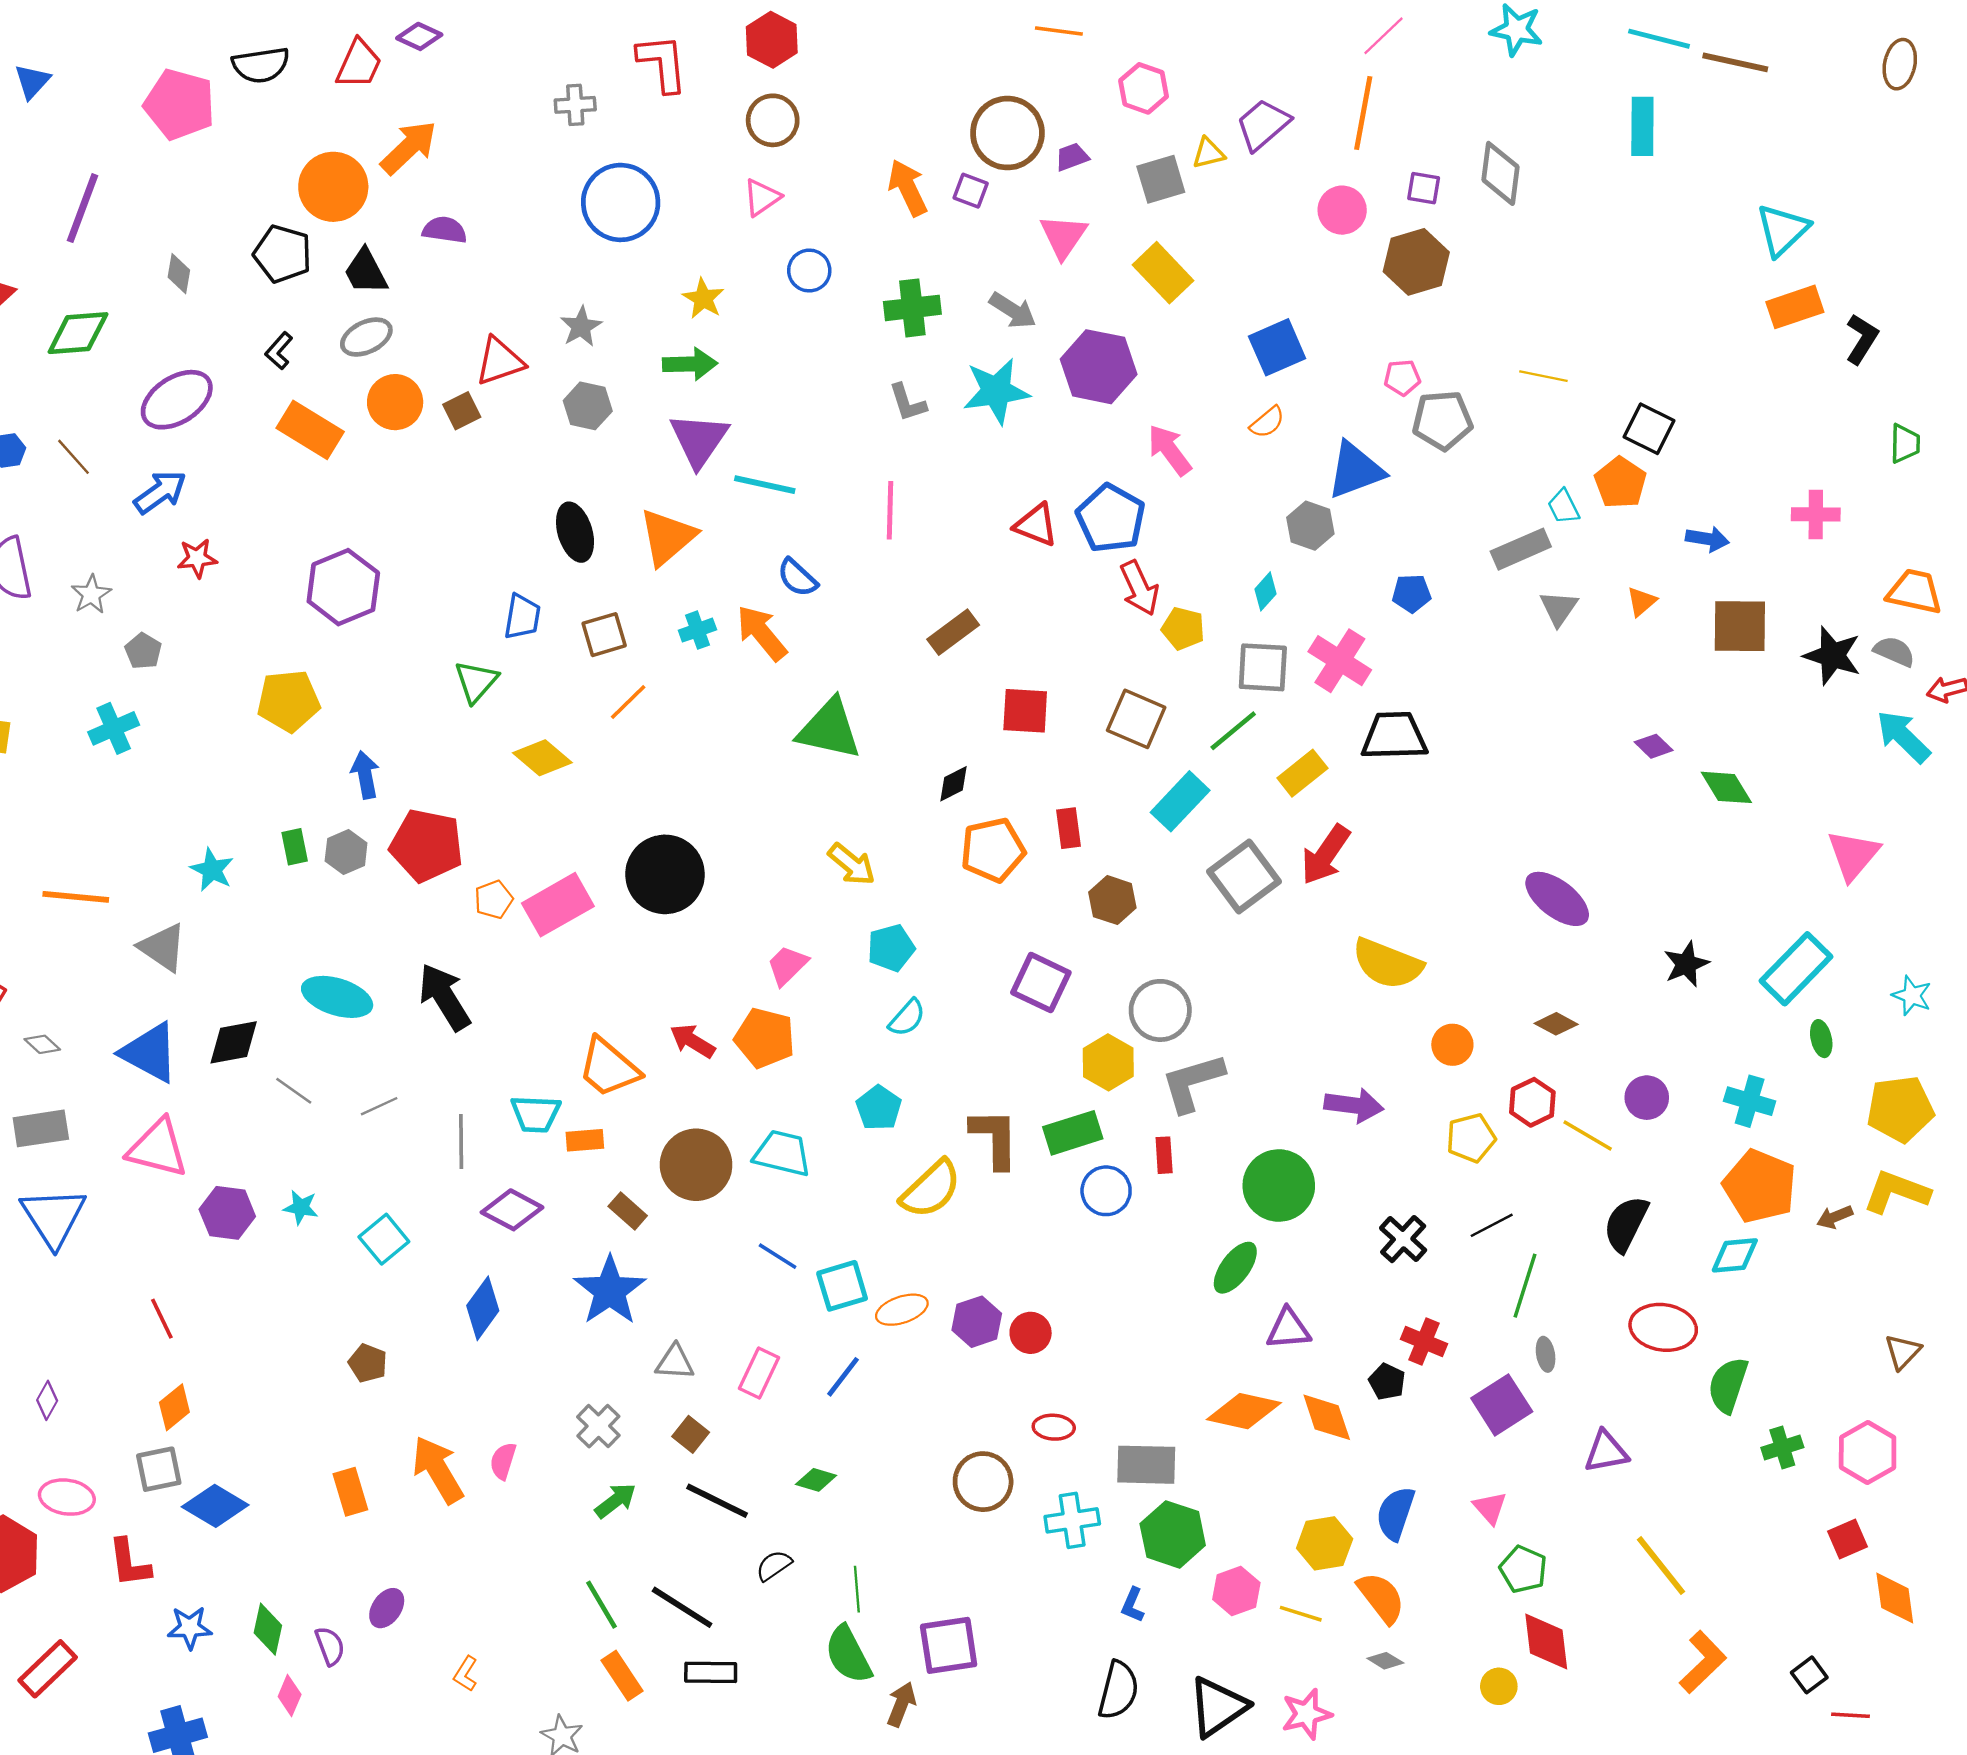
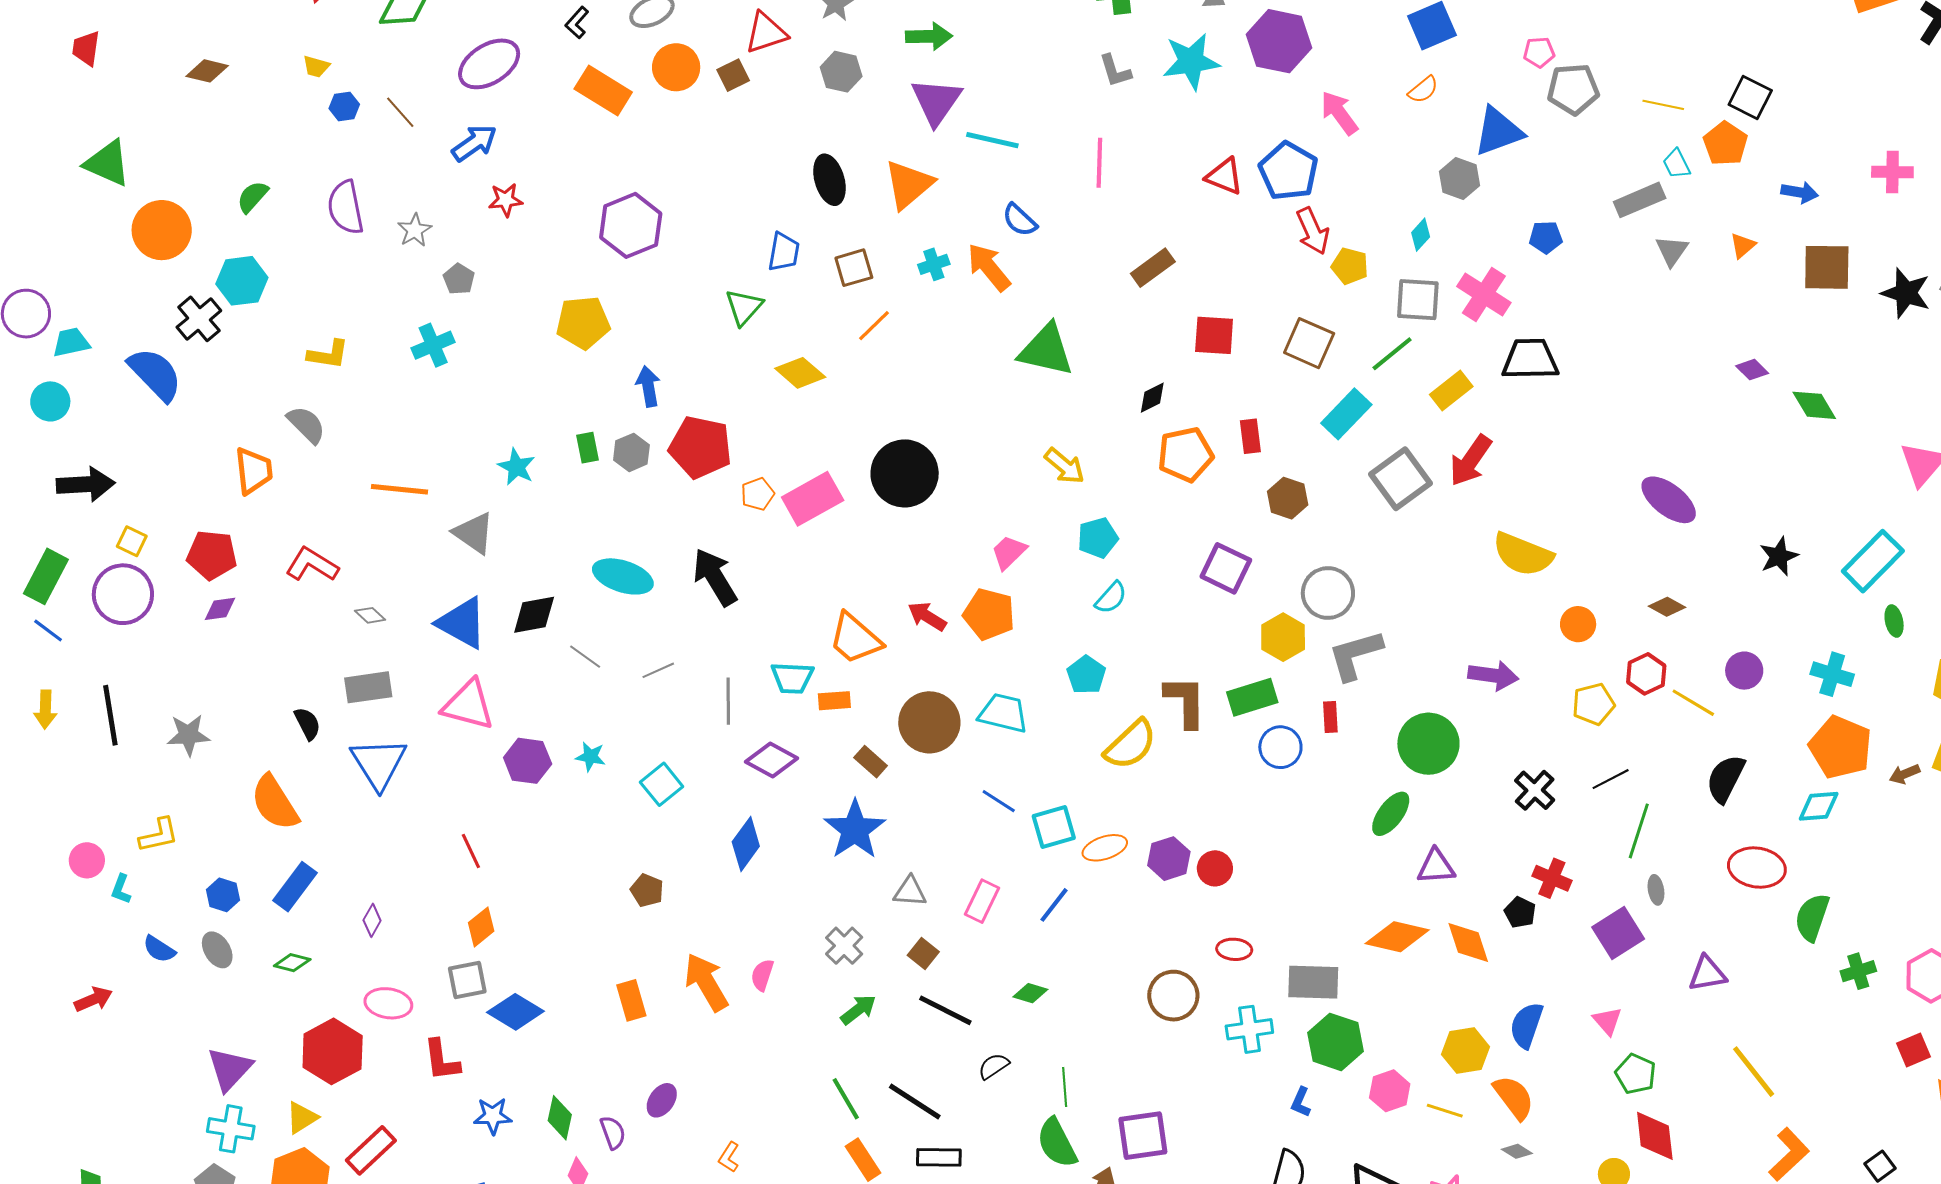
yellow line: (1543, 376) -> (1663, 105), moved

